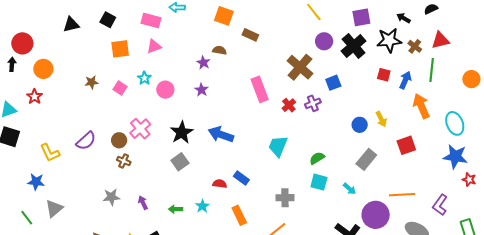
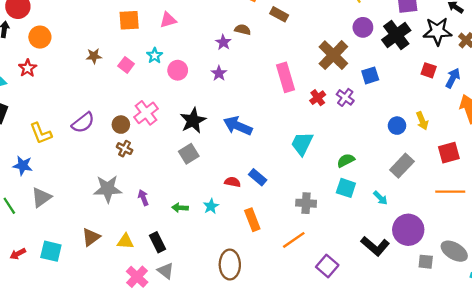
purple cross: (313, 103) -> (345, 97), turned -35
orange line: (402, 195) -> (450, 192), moved
gray star: (111, 197) -> (108, 189), size x1.4

